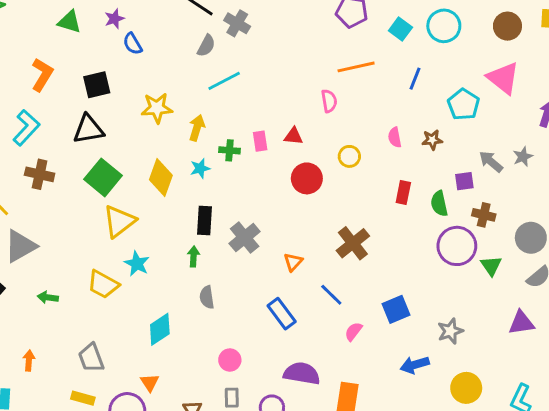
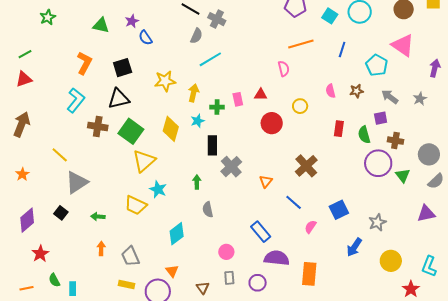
gray arrow: (491, 162) -> (390, 97), moved
brown cross: (40, 174) -> (98, 127), moved
black rectangle: (205, 221) -> (212, 145), moved
blue rectangle: (282, 314) -> (261, 232), moved
orange arrow: (29, 361) -> (101, 248), moved
blue arrow: (415, 365) -> (354, 247), turned -36

